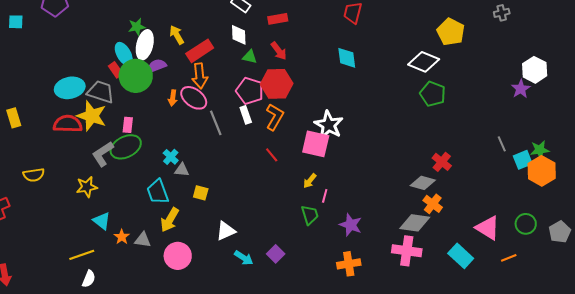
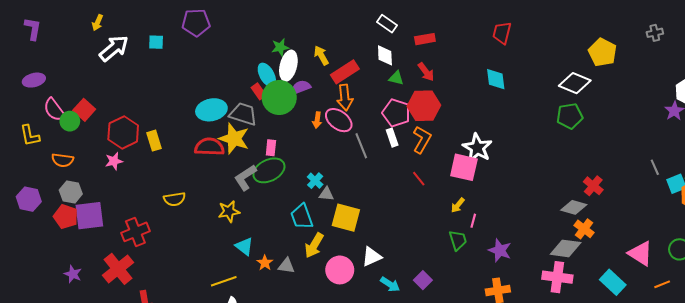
green pentagon: (433, 94) -> (570, 116), moved, turned -30
yellow square: (201, 193) -> (346, 218), size x1.8
pink circle: (178, 256) -> (340, 270), moved

